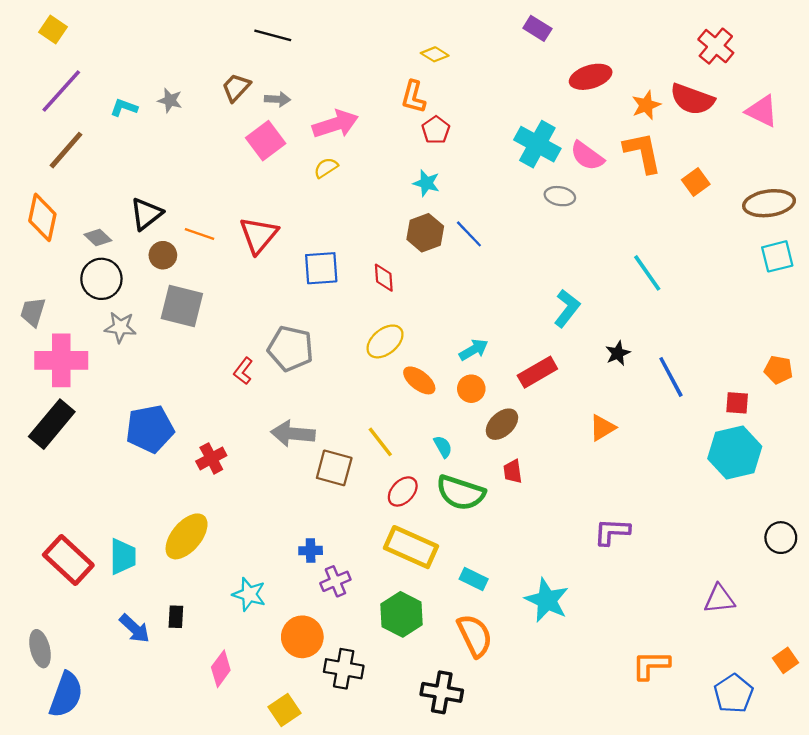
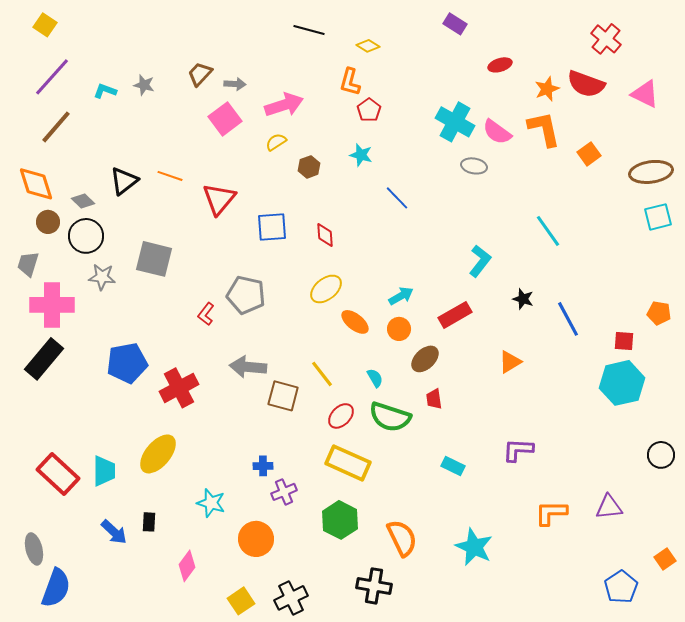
black line: (273, 35) -> (309, 30), moved
red ellipse: (591, 77) -> (500, 65), size x0.7
orange diamond: (42, 217) -> (36, 184), turned -30
brown hexagon: (425, 233) -> (309, 167), moved, size x0.7
orange line: (200, 234) -> (170, 176), moved
brown circle: (163, 255) -> (48, 222), moved
black star: (618, 353) -> (523, 299), turned -30
red cross: (211, 458) -> (179, 388), size x1.5
cyan rectangle: (474, 579) -> (453, 466), moved
cyan star: (547, 600) -> (474, 547), moved
orange L-shape: (651, 665) -> (551, 513), moved
black cross: (344, 669) -> (291, 598), moved, turned -36

